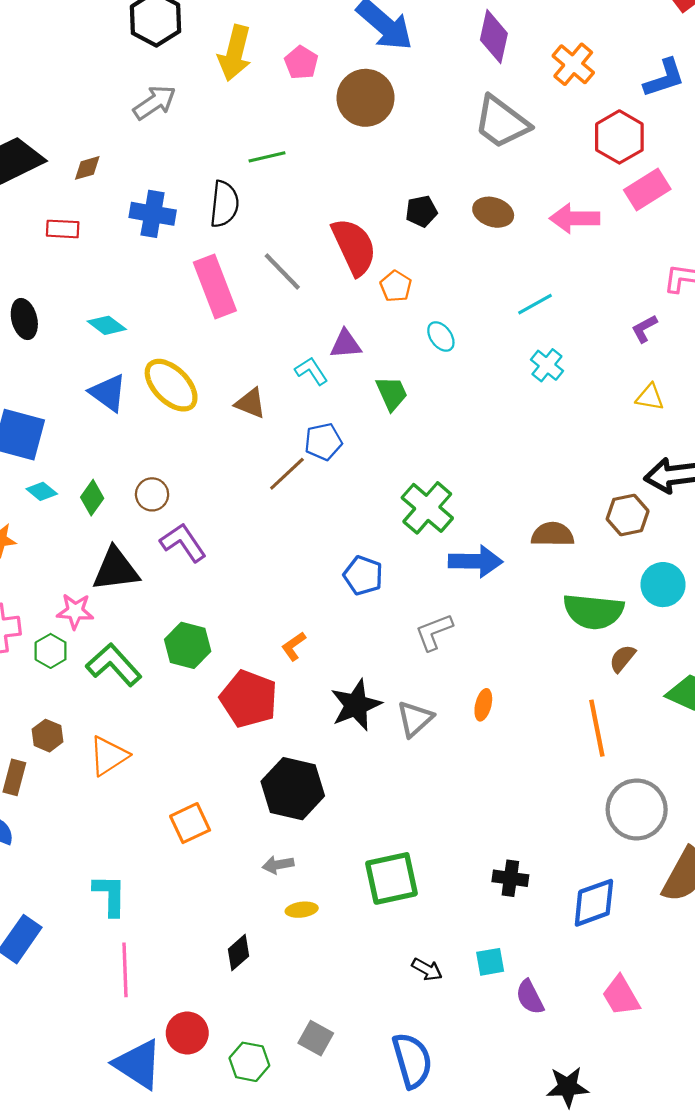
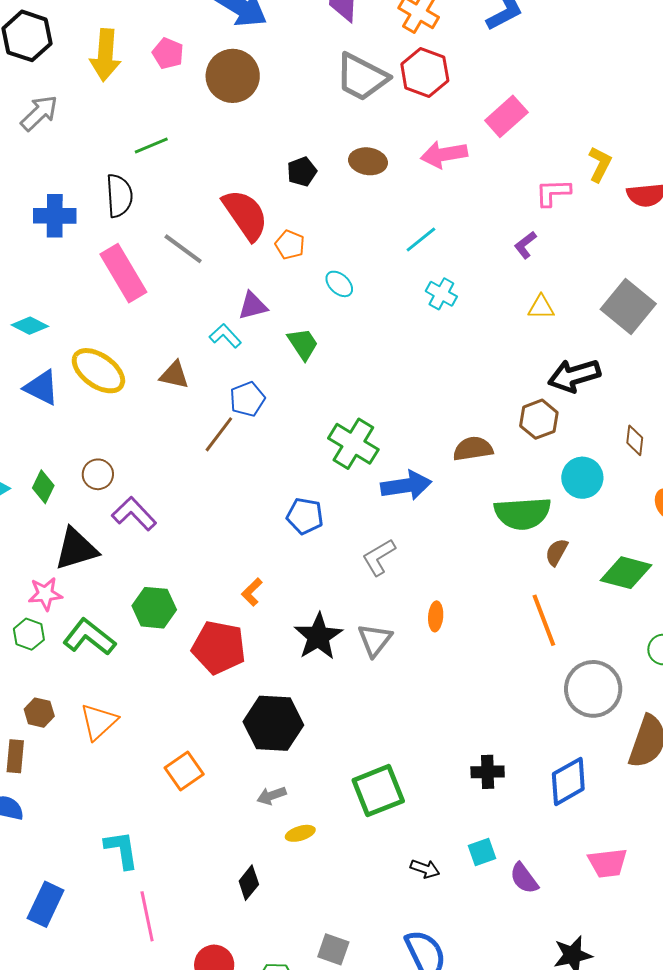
red hexagon: (619, 137) -> (425, 72), moved
pink trapezoid: (621, 996) -> (608, 863), turned -57

